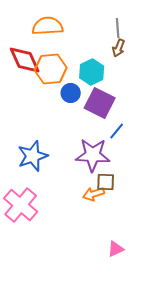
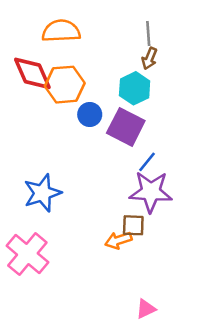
cyan hexagon: (92, 72) -> (135, 88), moved
purple star: (93, 155) -> (151, 192), moved

